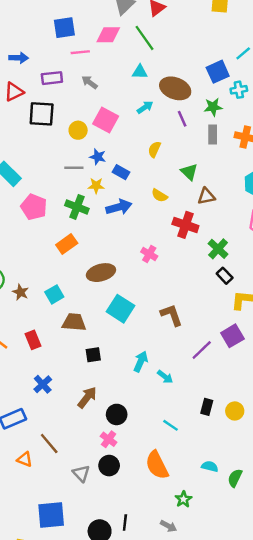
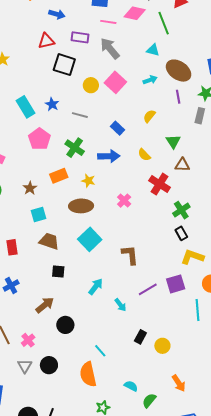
gray arrow: (90, 82) -> (110, 48), size x1.6
blue star: (98, 157) -> (52, 104), moved
yellow star: (96, 186) -> (88, 181), moved
brown star: (21, 292) -> (30, 188), moved
cyan arrow: (165, 377) -> (120, 305), moved
cyan line: (170, 425) -> (100, 351), moved
pink cross: (109, 439) -> (28, 340), moved

